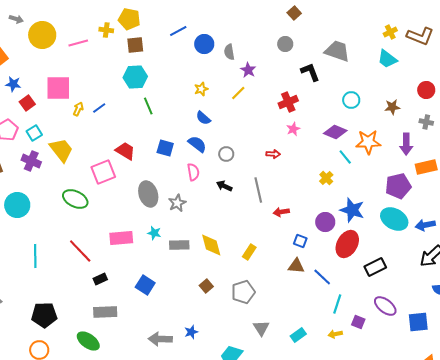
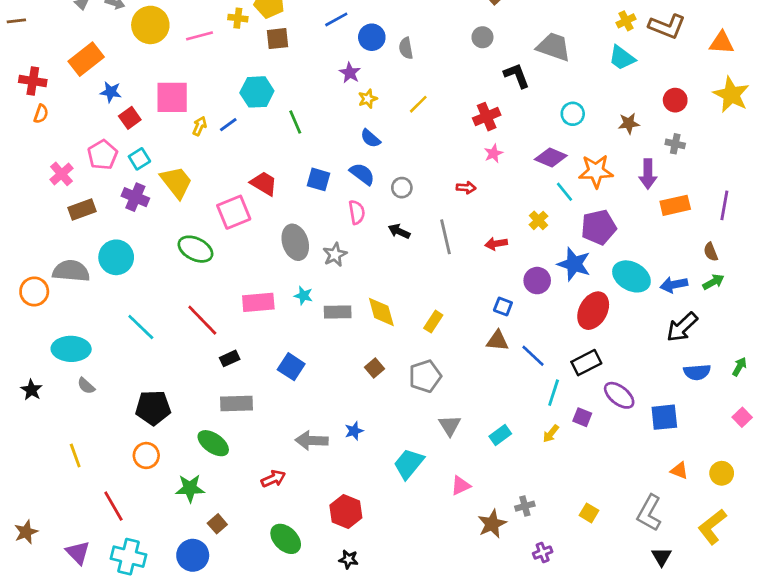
purple star: (248, 70) -> (350, 73), moved
cyan hexagon: (135, 77) -> (257, 92), moved
purple pentagon: (398, 186) -> (599, 227), moved
red arrow: (281, 212) -> (496, 244), moved
red ellipse: (347, 244) -> (593, 311), moved
cyan line: (35, 256) -> (141, 327), turned -45
black rectangle: (375, 267) -> (586, 363), moved
yellow arrow: (335, 334) -> (551, 434), turned -40

